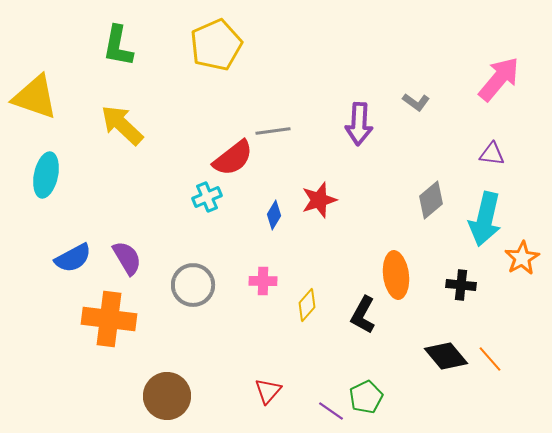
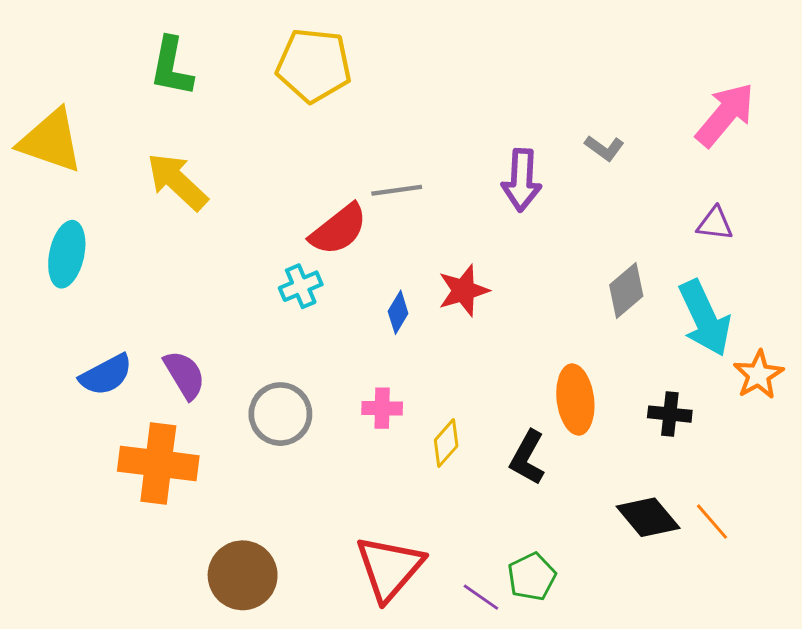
yellow pentagon: (216, 45) -> (314, 65), turned 30
cyan arrow: (485, 219) -> (705, 318), turned -38
red triangle: (268, 391) -> (389, 568), size x1.8

